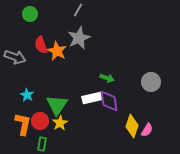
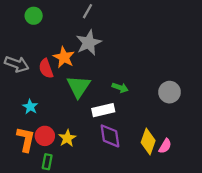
red semicircle: (41, 45) -> (46, 69), moved
purple diamond: (109, 101) -> (110, 136), moved
green triangle: (57, 105) -> (79, 86), moved

